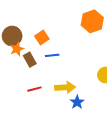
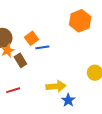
blue line: (52, 55) -> (42, 47), moved
red line: (34, 89) -> (13, 90), moved

